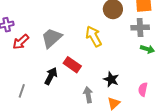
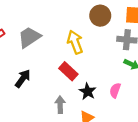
red rectangle: (72, 65) -> (68, 71), moved
pink semicircle: (143, 89) -> (115, 90), moved

